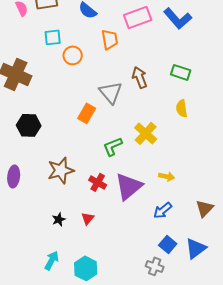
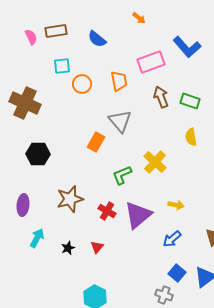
pink rectangle: (138, 17) -> (151, 62), moved
orange trapezoid: (110, 39) -> (119, 81), moved
brown arrow: (140, 77) -> (161, 97), moved
cyan arrow: (52, 260) -> (37, 238), moved

